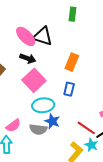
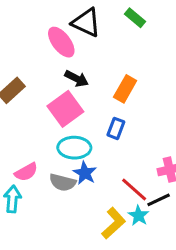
green rectangle: (72, 14) -> (135, 18), turned -64
black triangle: (43, 36) -> (86, 22), moved
black arrow: (28, 58) -> (77, 79), moved

